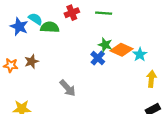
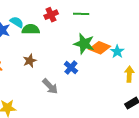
green star: (105, 45) -> (84, 44), size x1.5
blue cross: (98, 58) -> (71, 68), moved
brown star: (32, 61) -> (30, 61), moved

